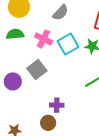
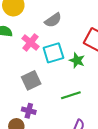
gray square: (37, 70) -> (31, 80), moved

